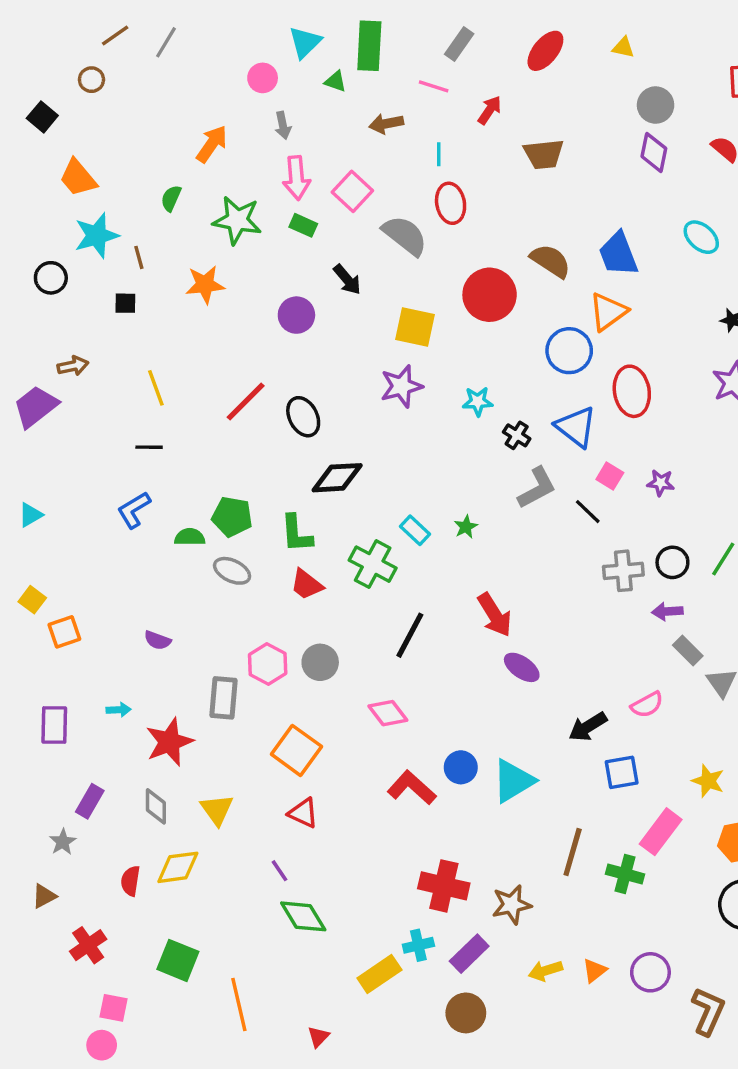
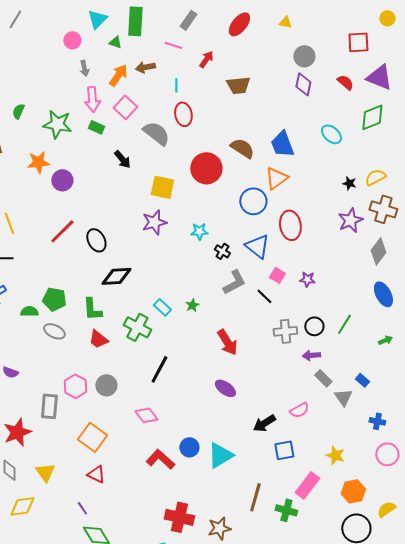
orange arrow: (212, 144) -> (118, 75), moved
purple circle: (296, 315) -> (62, 180), moved
red arrow: (495, 615) -> (227, 342), moved

